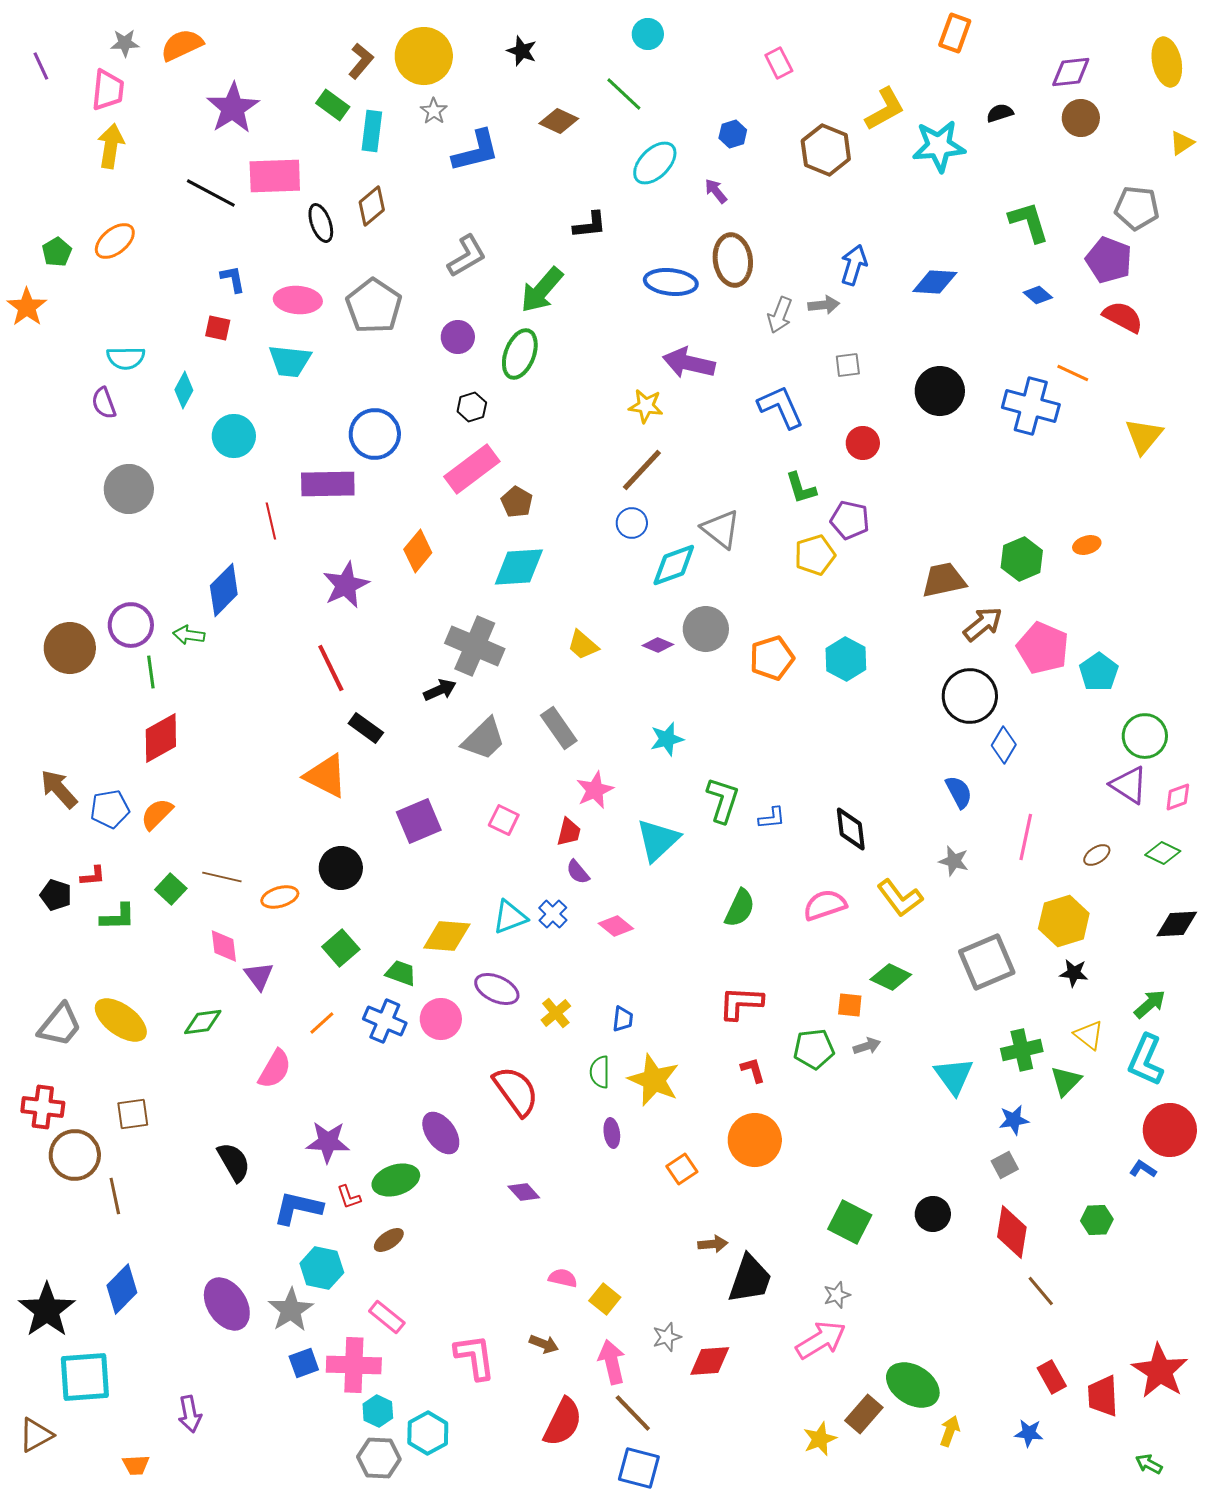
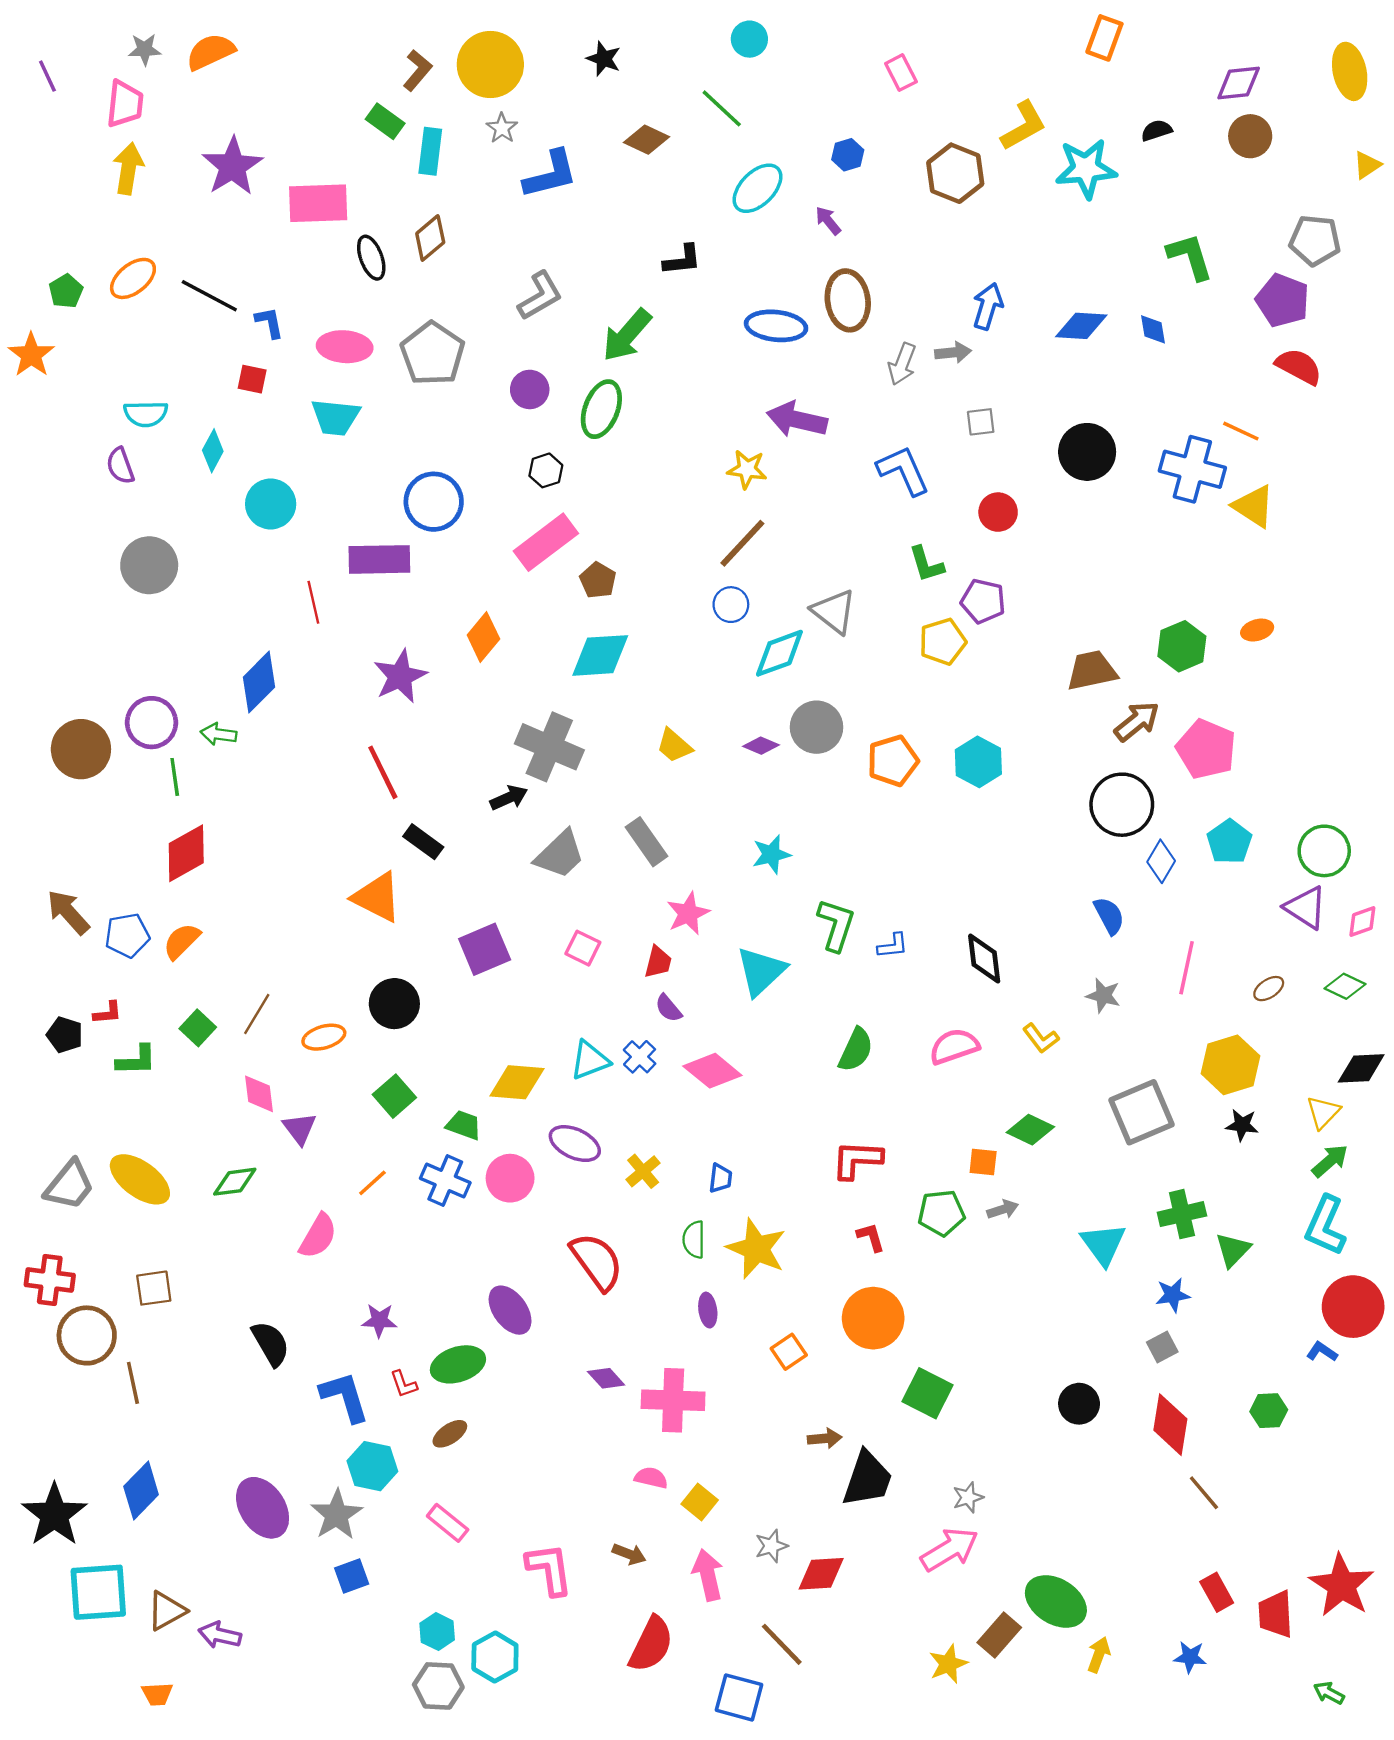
purple star: (233, 108) -> (232, 166), moved
black line: (211, 193) -> (209, 296), moved
blue diamond: (1038, 295) -> (1153, 329), moved, turned 40
yellow triangle: (1144, 436) -> (1254, 506), moved, turned -36
cyan pentagon: (1099, 672) -> (1229, 842), moved
brown line: (222, 877) -> (257, 1014), turned -72
yellow L-shape: (900, 898) -> (1041, 1038), size x0.7
pink diamond: (616, 926) -> (712, 1071), size x1.4
yellow triangle: (1089, 1035) -> (1323, 1112), moved, turned 36
purple star: (328, 1142) -> (379, 1320), size x0.7
blue L-shape: (298, 1208) -> (345, 1397), turned 60
green square: (850, 1222) -> (928, 1393), moved
pink cross: (354, 1365) -> (673, 1400), moved
brown line: (633, 1413) -> (782, 1644), moved
purple arrow: (190, 1414) -> (220, 1635), turned 114
brown triangle: (36, 1435) -> (167, 1611), moved

